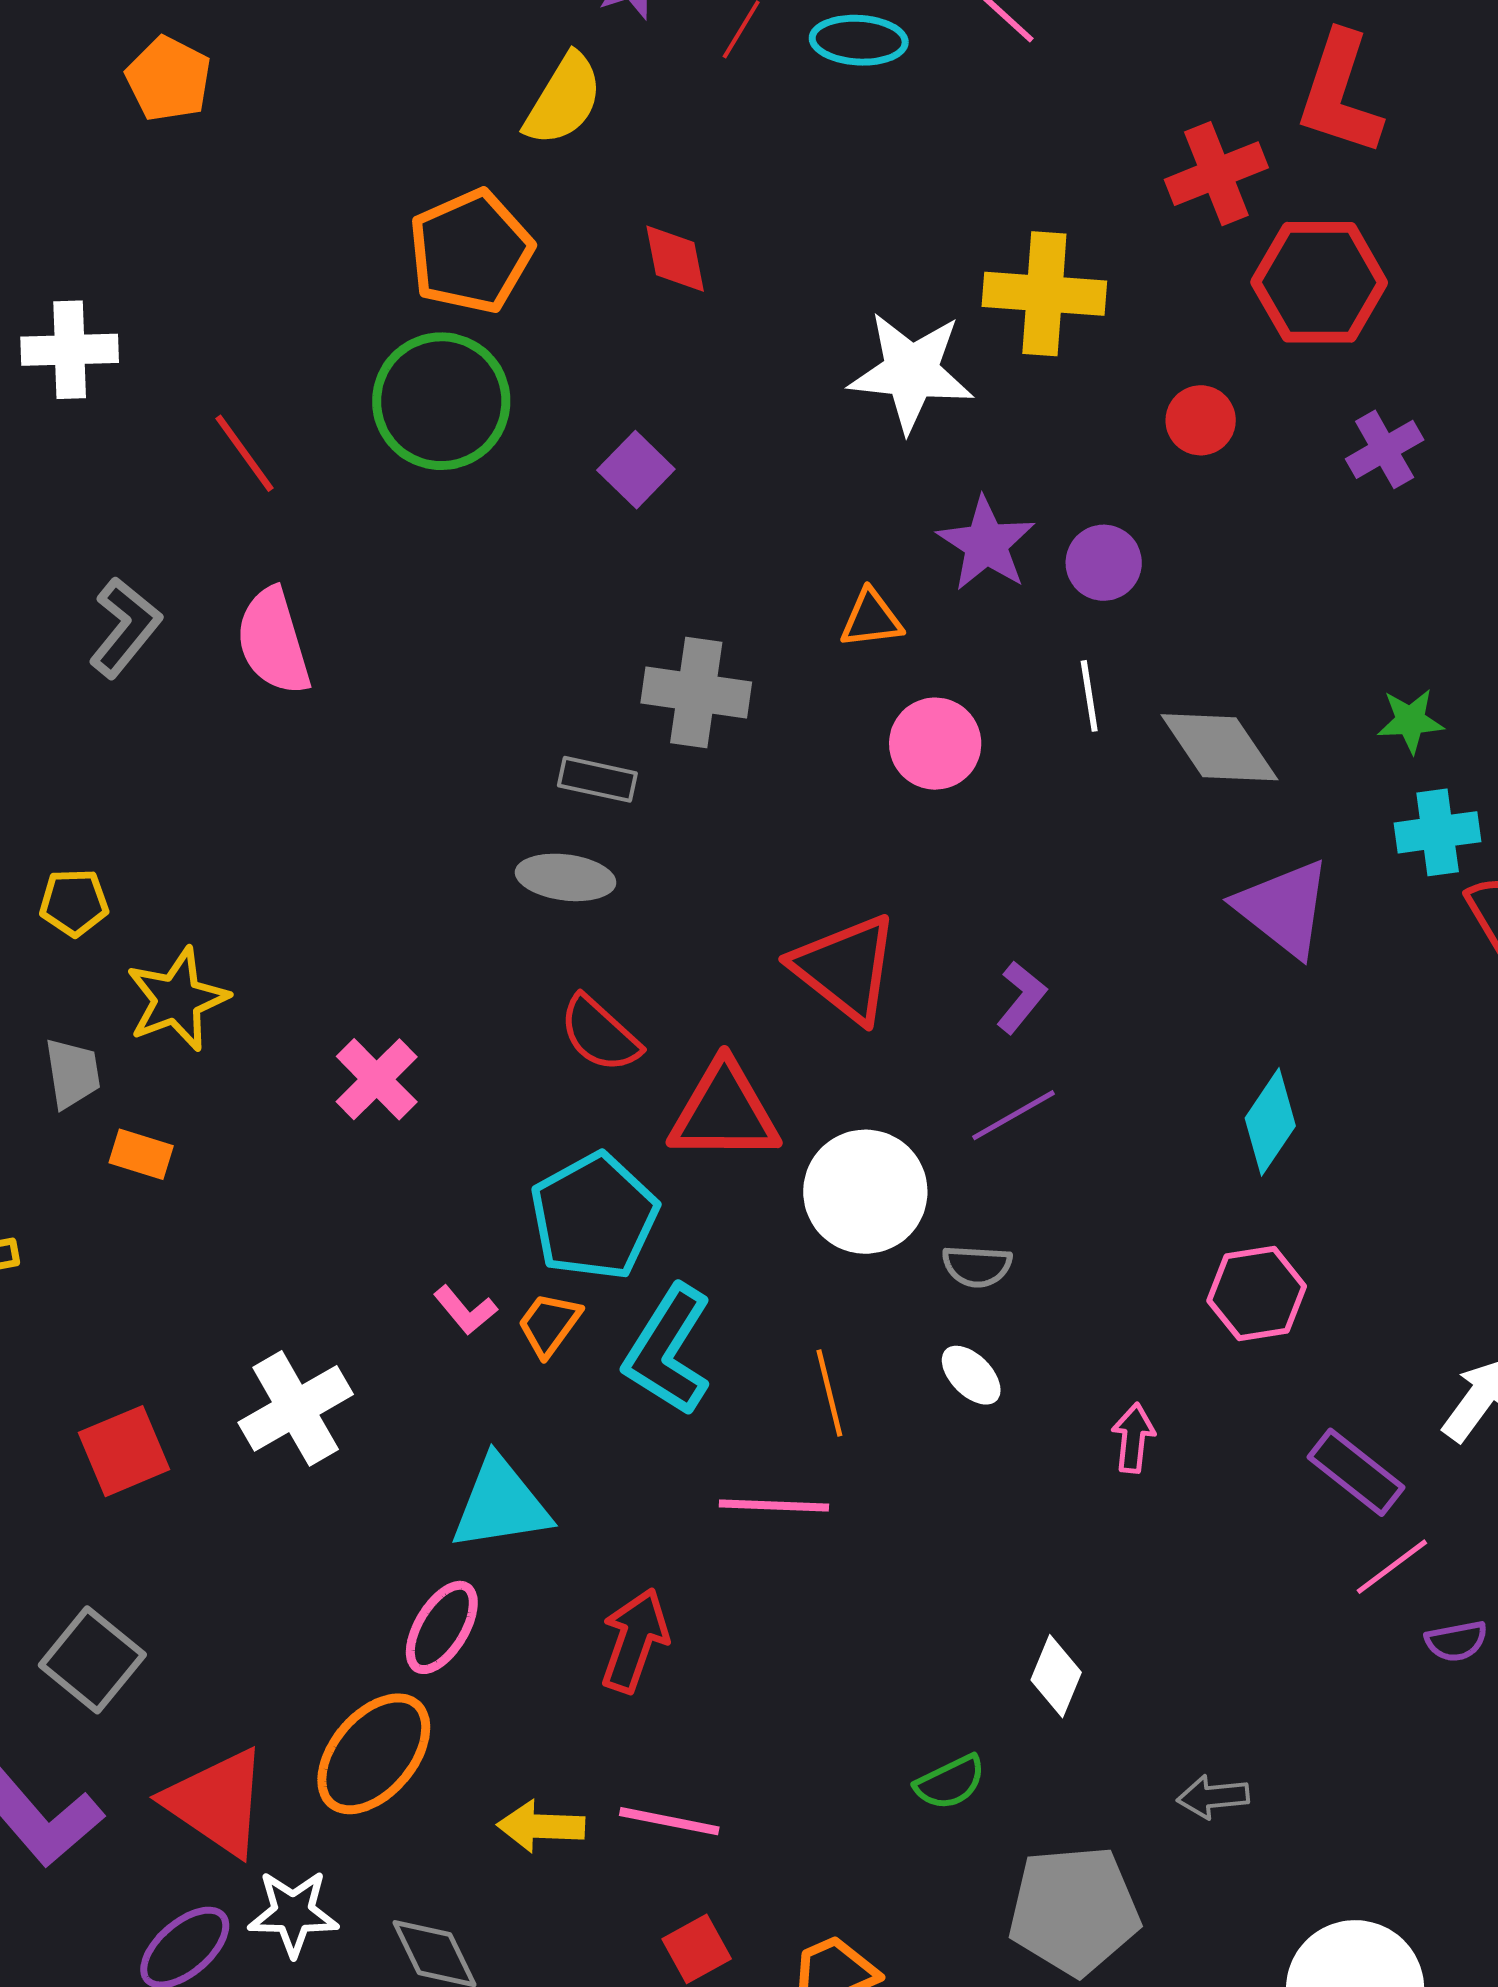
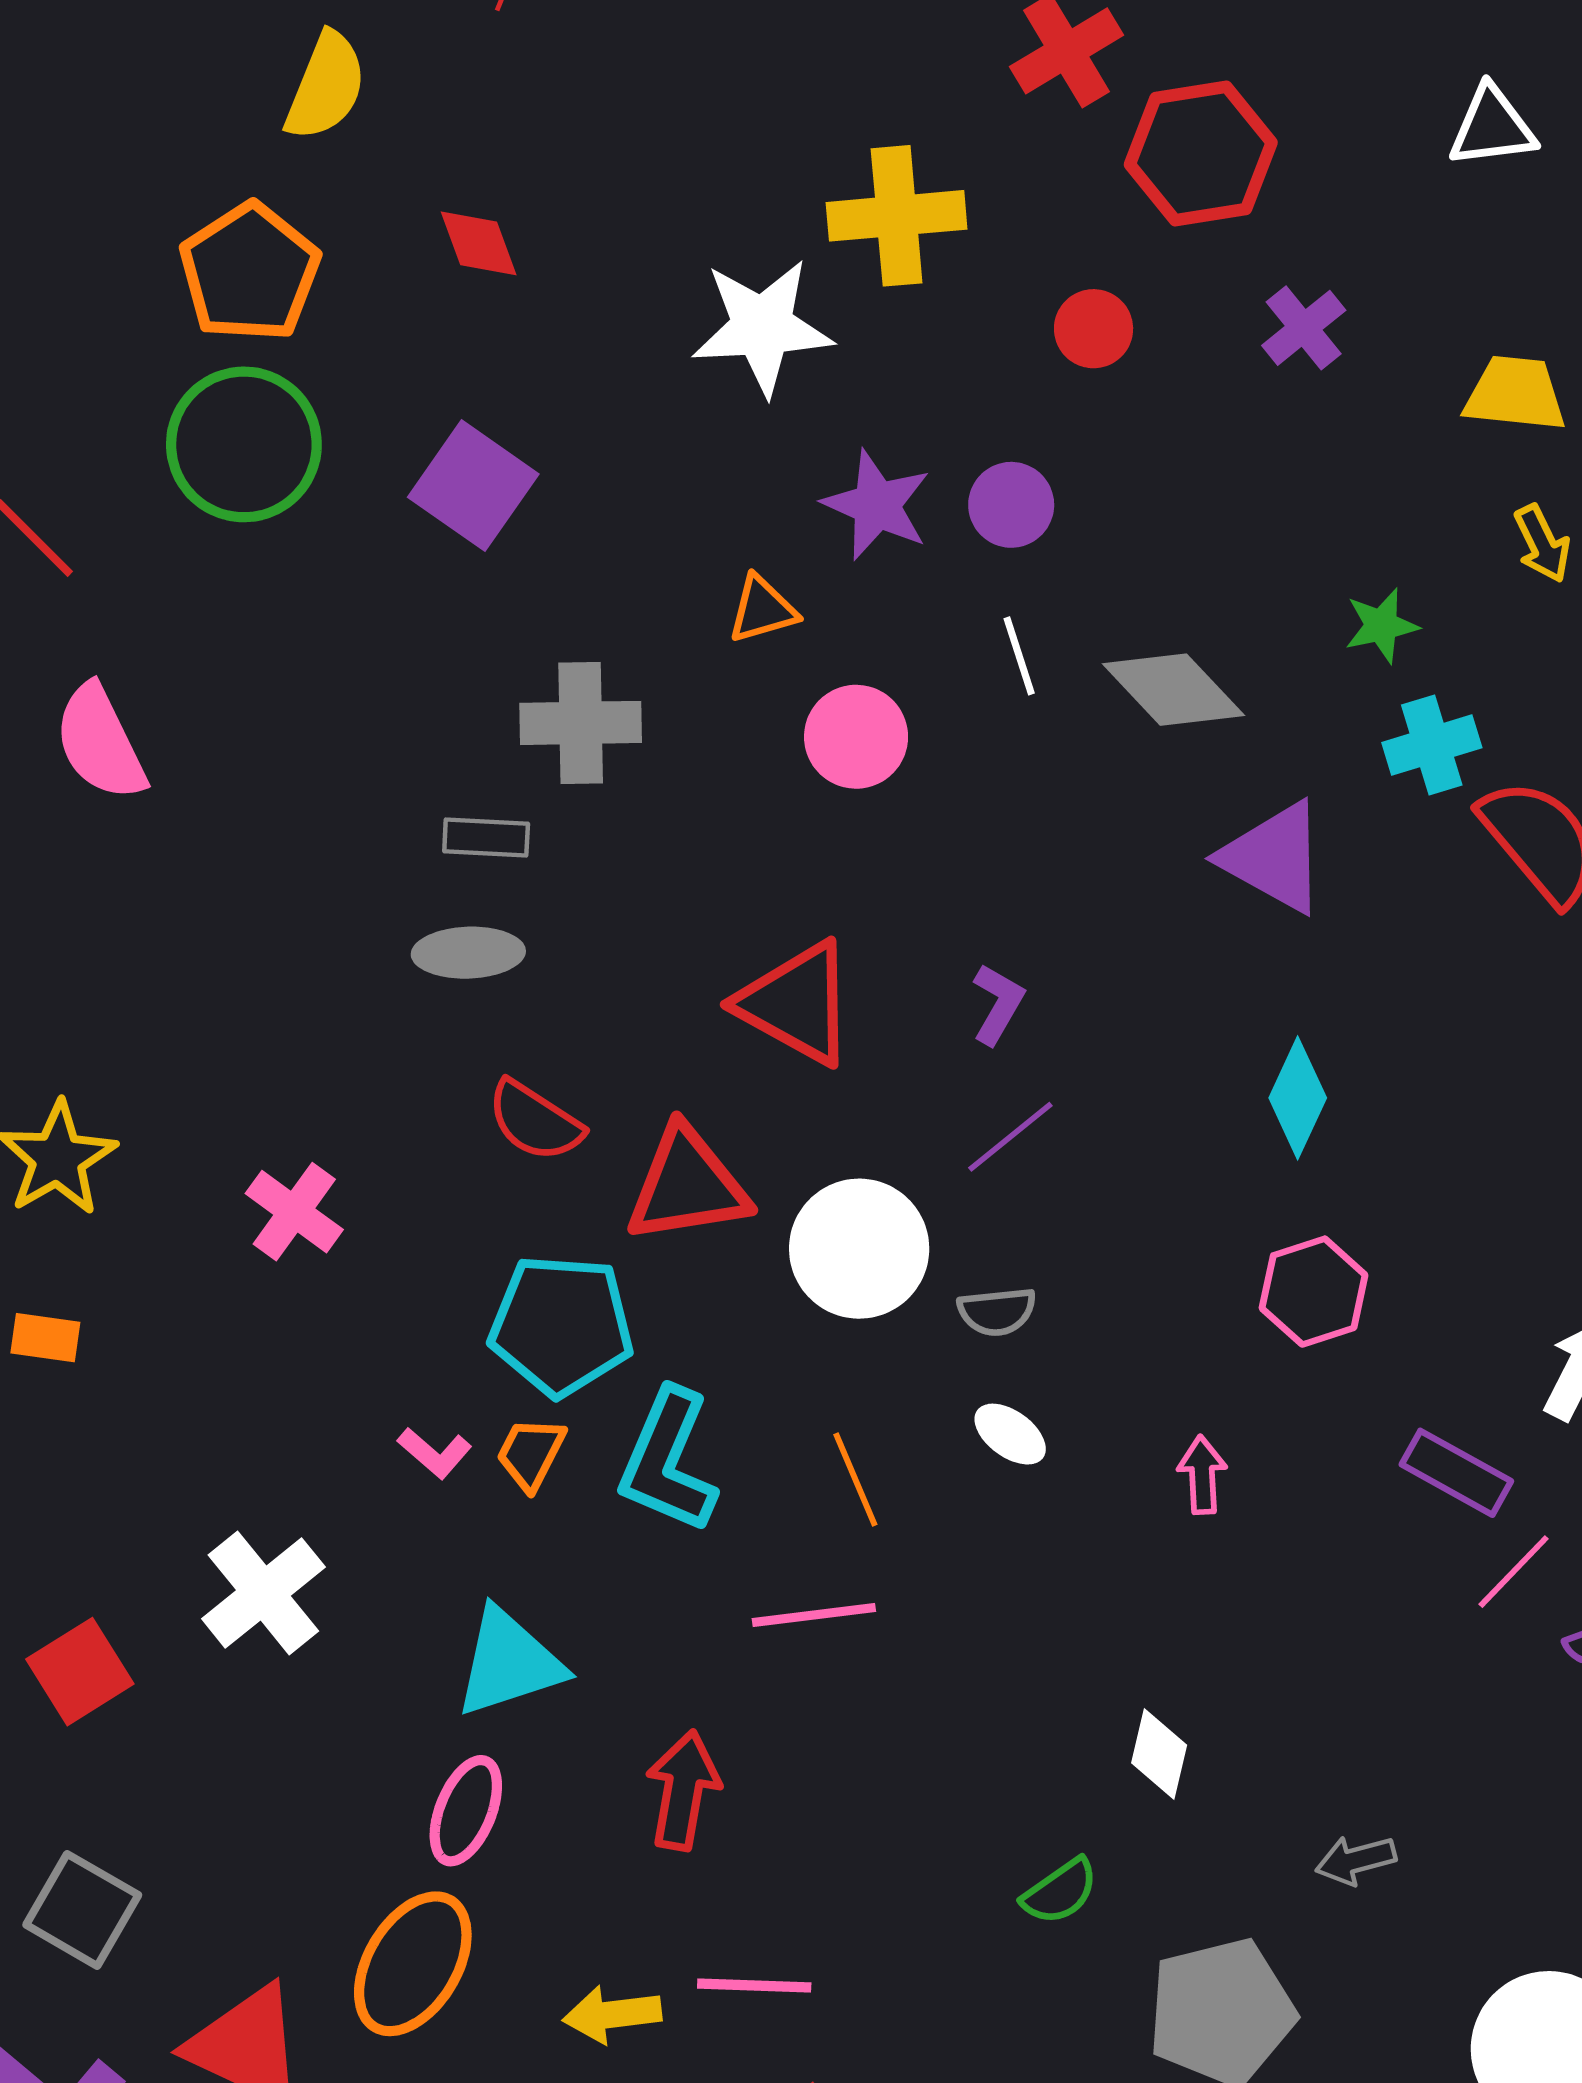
purple square: (636, 470) -> (473, 486), size x1.5
cyan pentagon: (594, 1216) -> (561, 1325), turned -30

